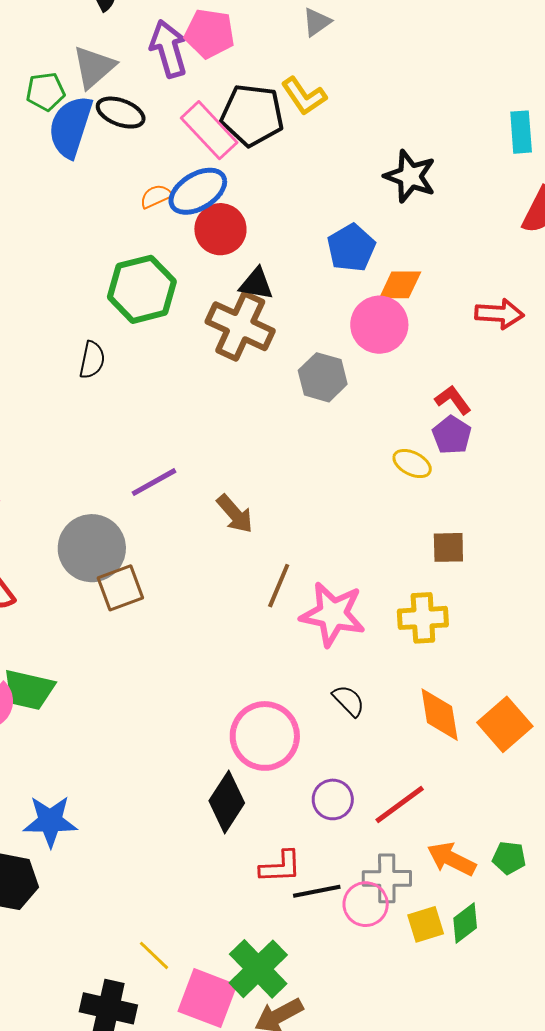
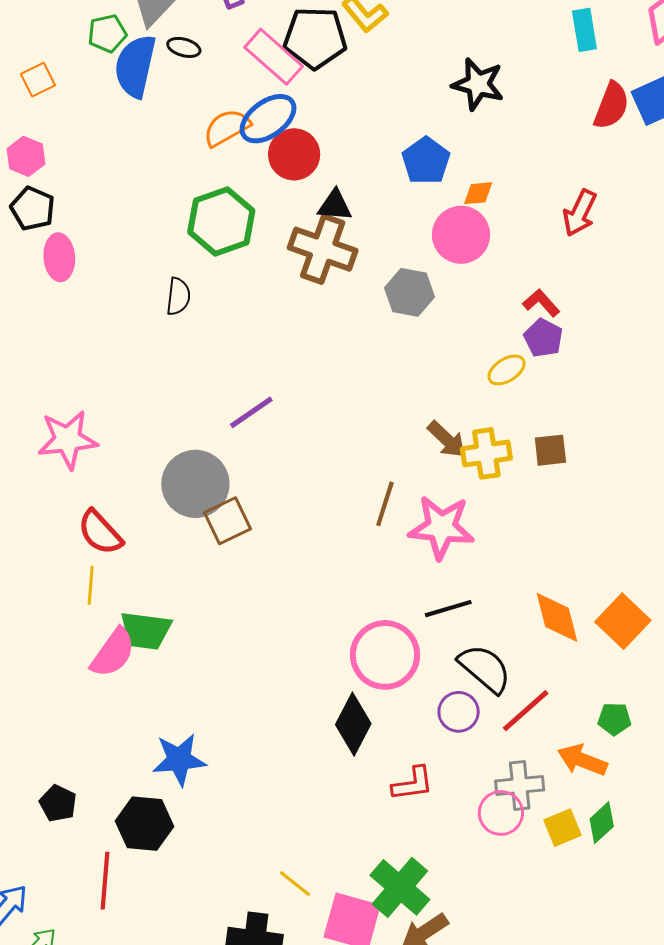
black ellipse: (121, 113) -> (184, 47), size x0.7
orange semicircle: (156, 196) -> (227, 128), size x1.5
orange diamond: (400, 285) -> (478, 193), size x0.7
red arrow: (499, 314) -> (580, 213), turned 117
yellow ellipse: (412, 464) -> (506, 370), turned -54
brown arrow: (235, 514) -> (447, 439), moved
yellow cross: (423, 618) -> (486, 453), moved
black semicircle: (349, 701) -> (485, 669), moved, size x1.6
green pentagon: (509, 858) -> (614, 719), moved
black line: (317, 891) -> (448, 609), moved

